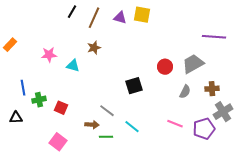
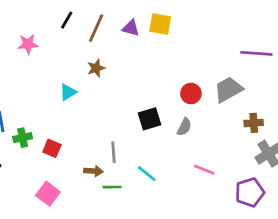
pink star: (49, 55) -> (28, 44), moved
cyan triangle: (73, 66) -> (68, 92), turned -48
gray semicircle: (185, 92) -> (184, 127), moved
gray line: (107, 111) -> (113, 152), turned 49
purple pentagon: (204, 129) -> (250, 192), moved

